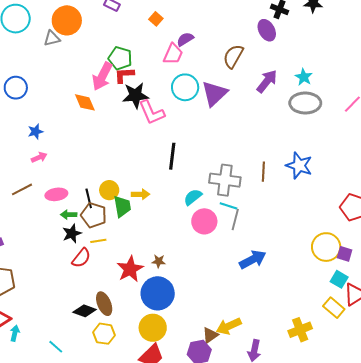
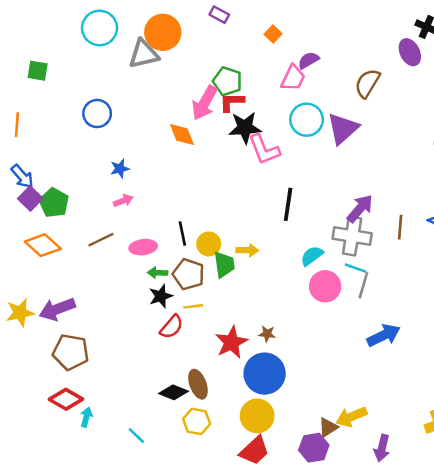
gray triangle: (52, 38) -> (144, 54), size x1.5
purple arrow: (267, 81) -> (360, 209), moved
black line: (89, 198) -> (182, 234), moved

